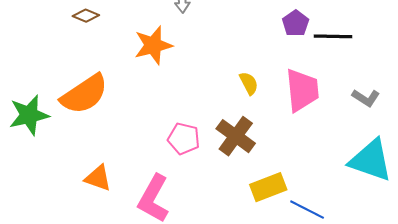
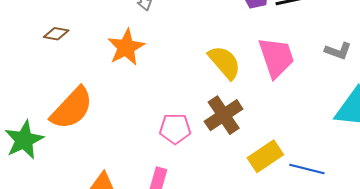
yellow semicircle: (249, 83) -> (225, 62), size x1.6
brown cross: (236, 136) -> (224, 115), turned 33

